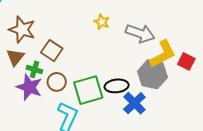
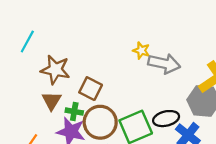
gray arrow: (140, 33) -> (164, 64), moved
brown circle: (57, 82) -> (100, 122), size x1.6

